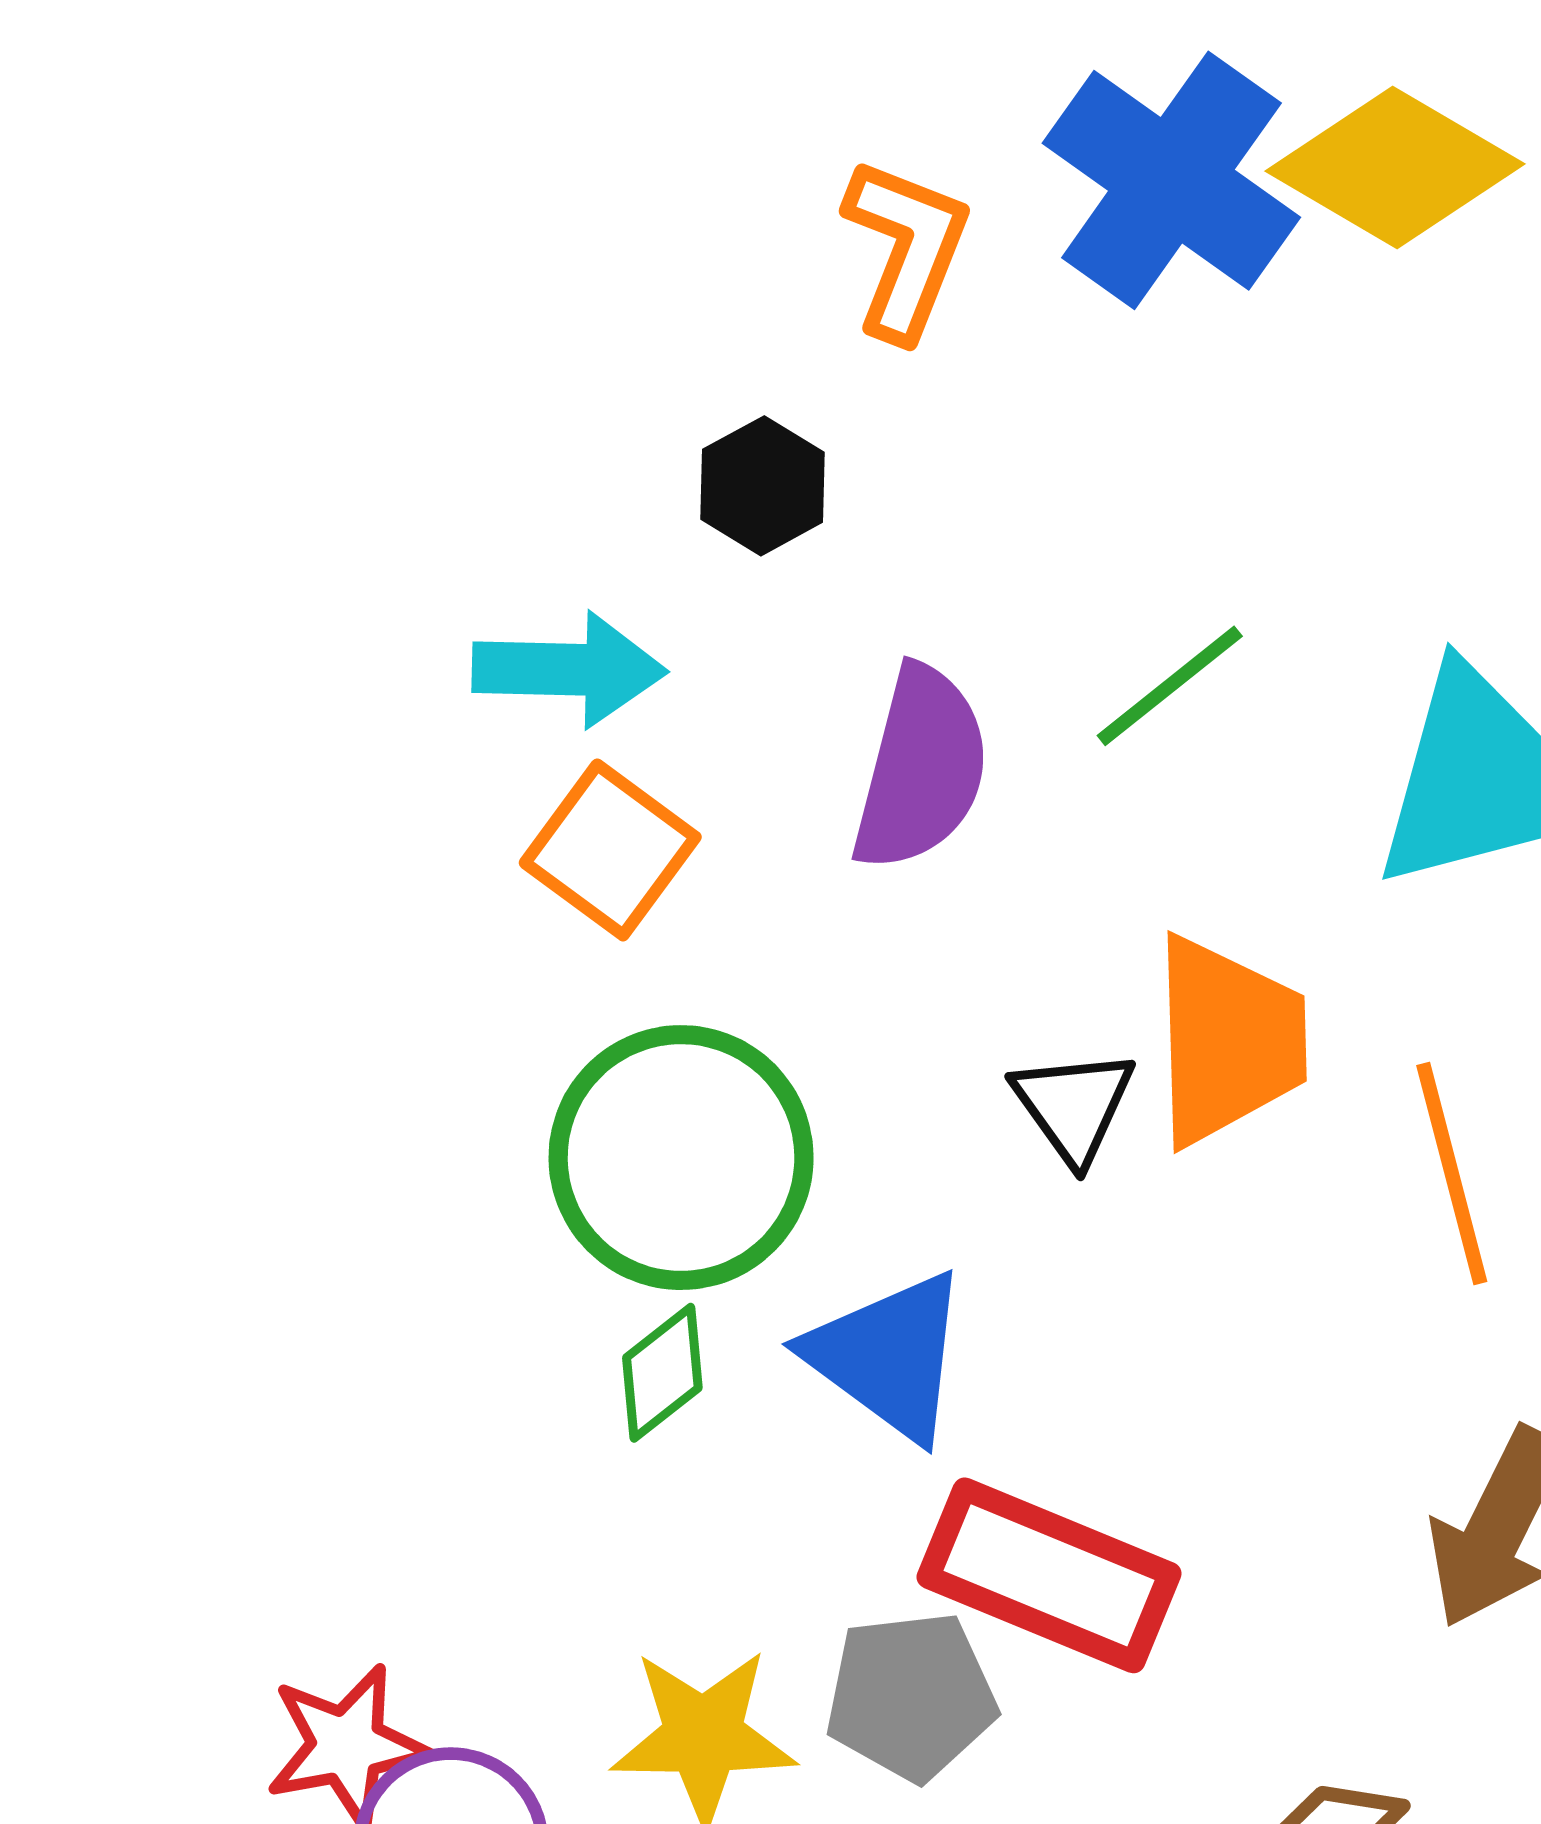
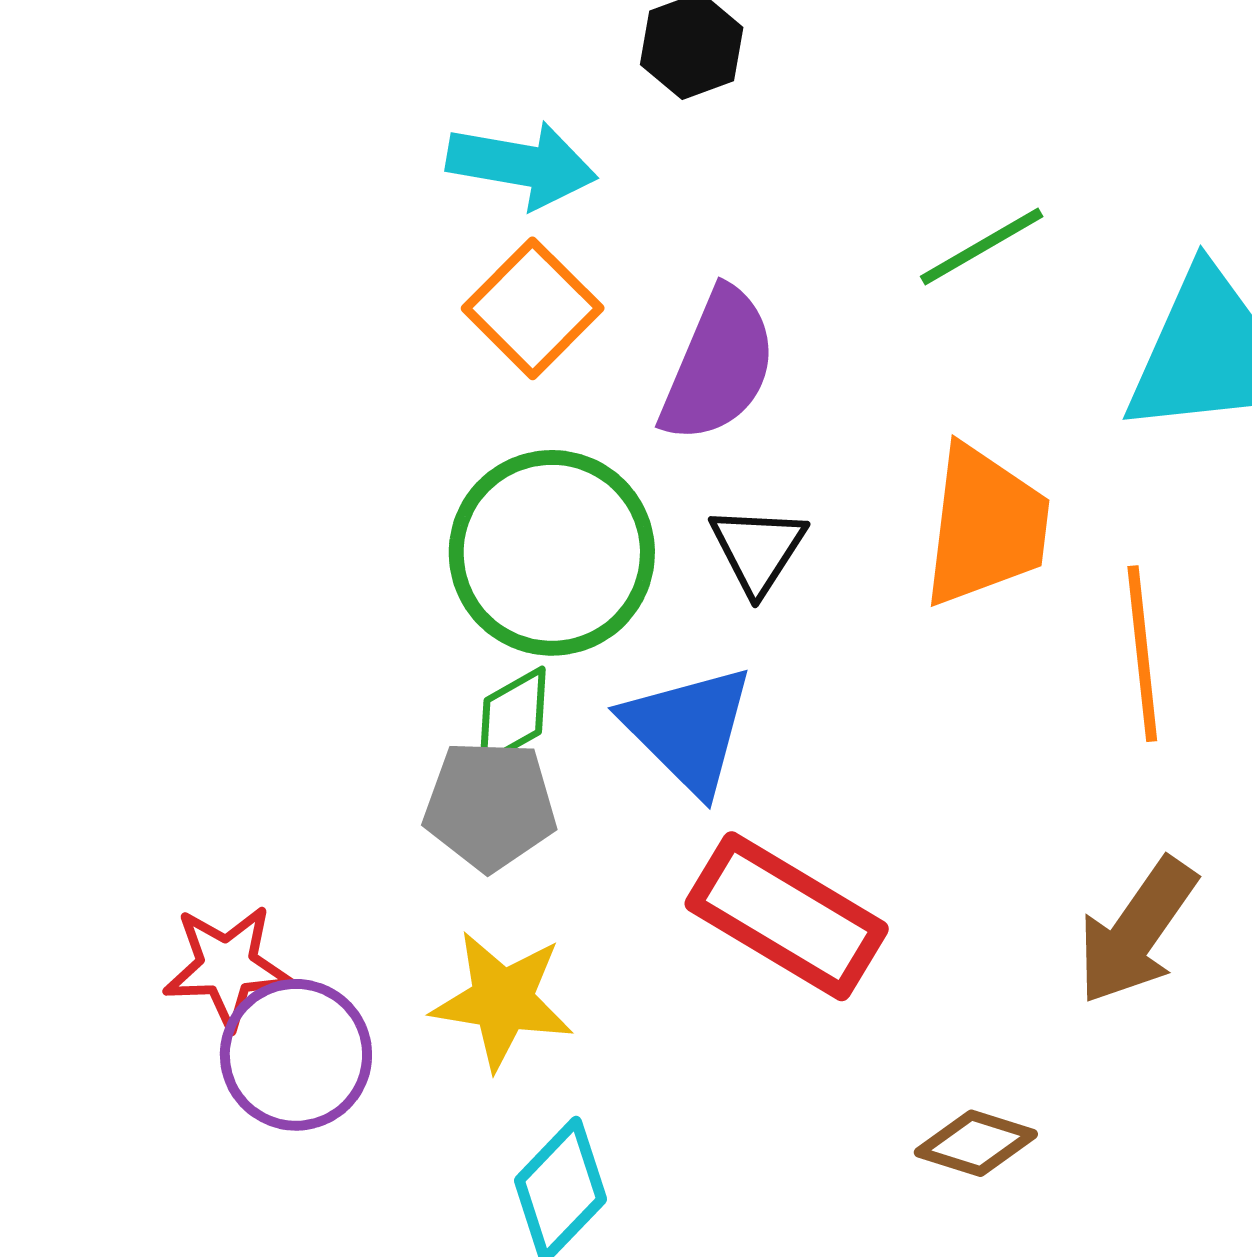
purple semicircle: (921, 769) -> (718, 365), moved
black triangle: (1074, 1106) -> (758, 549), moved
gray pentagon: (911, 1696) -> (490, 805), moved

